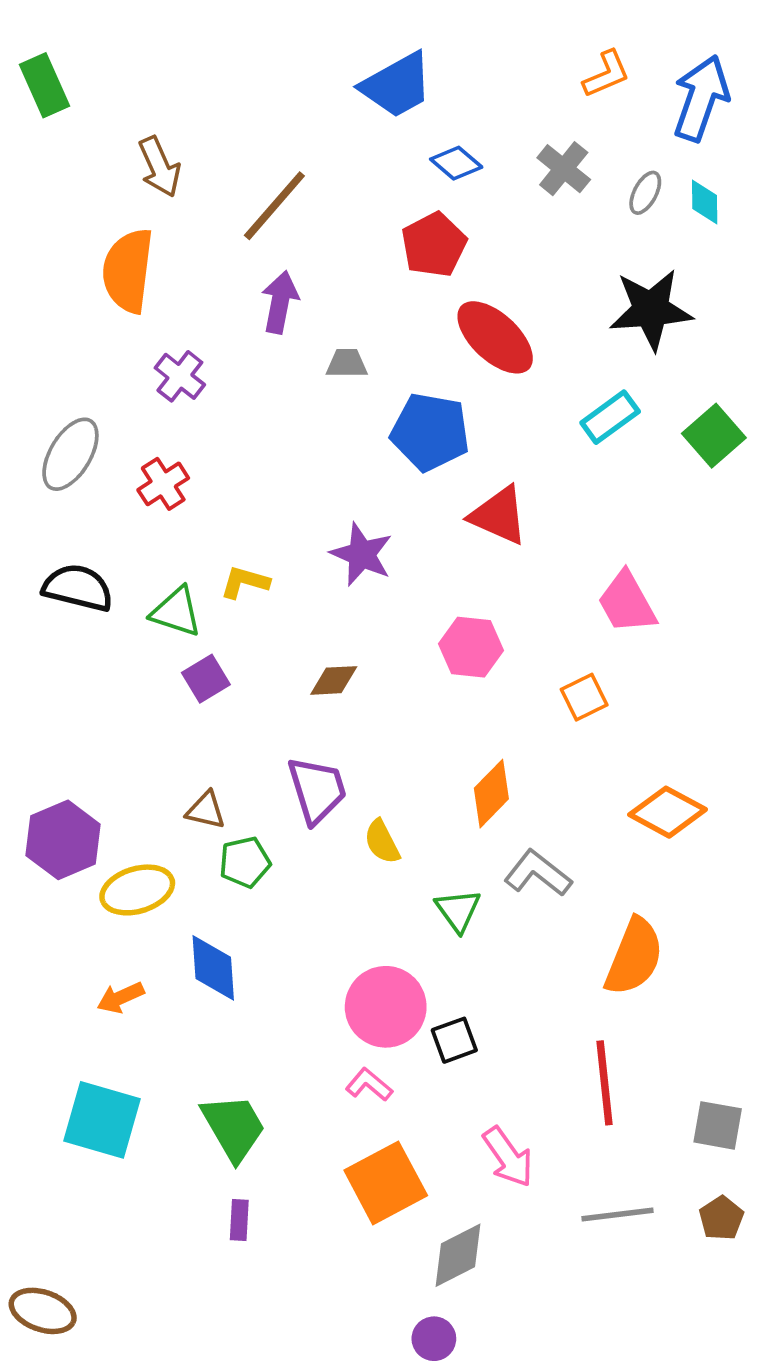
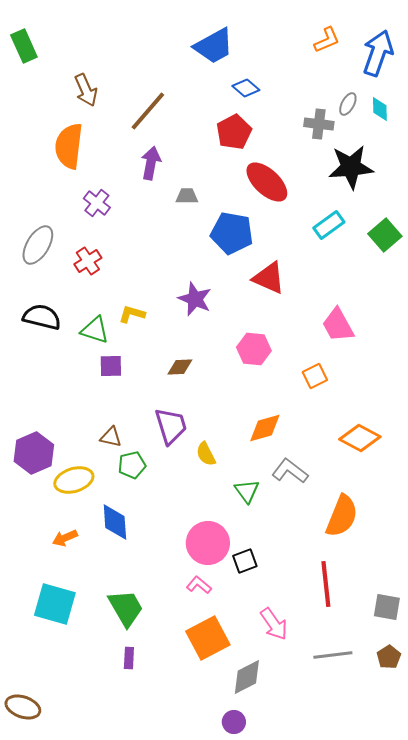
gray cross: (564, 169) -> (319, 124), moved, turned -32
purple square: (206, 679) -> (111, 366), turned 30
orange diamond: (491, 794) -> (265, 428), turned 30

